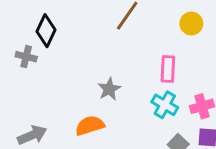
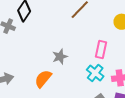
orange semicircle: (90, 126) -> (43, 79), turned -42

